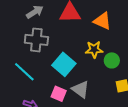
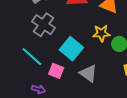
gray cross: (36, 40) -> (44, 25), turned 30
pink square: (59, 94) -> (56, 71), moved

